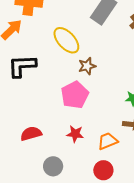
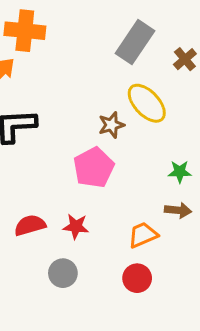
yellow ellipse: (66, 40) -> (147, 103), moved
red star: (75, 134) -> (76, 226), moved

